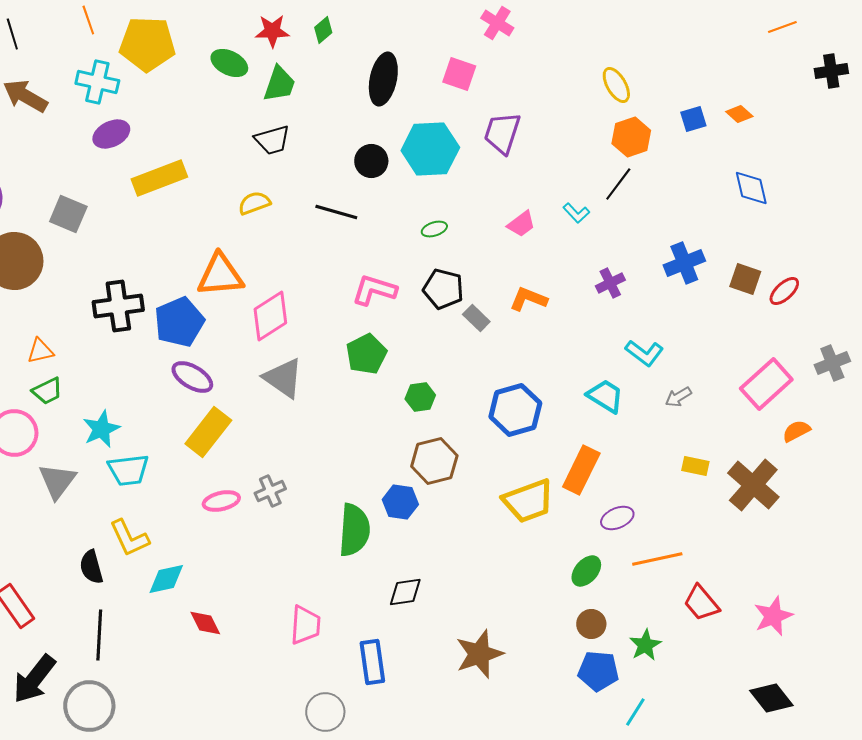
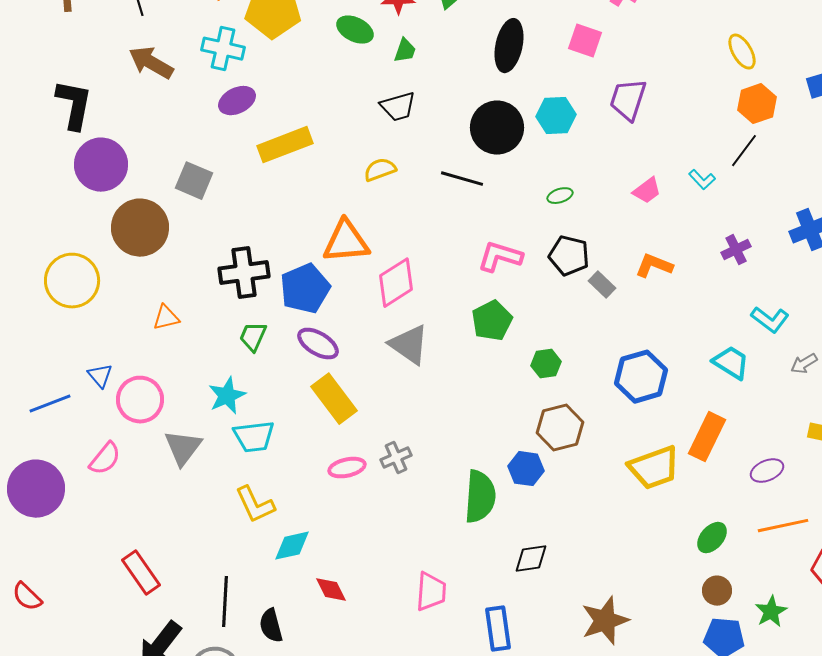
green trapezoid: (279, 84) -> (405, 51), size x0.7
cyan hexagon: (430, 149) -> (556, 116), size x0.7
black circle: (371, 161) -> (497, 128), size x1.6
green trapezoid: (47, 391) -> (253, 337), moved, turned 140
yellow rectangle: (208, 432) -> (334, 399), turned -75
purple ellipse: (617, 518) -> (767, 471), moved
black semicircle: (91, 567) -> (271, 626), moved

